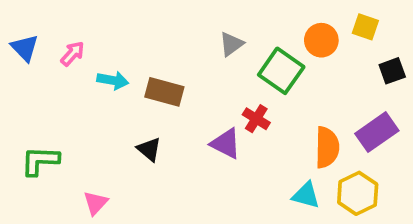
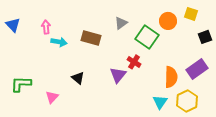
pink arrow: (73, 54) -> (46, 27), moved, turned -48
brown rectangle: (164, 92) -> (91, 38), moved
purple triangle: (226, 144) -> (118, 75), turned 42
cyan triangle: (306, 195) -> (160, 102), turned 49
pink triangle: (95, 203) -> (52, 97), moved

